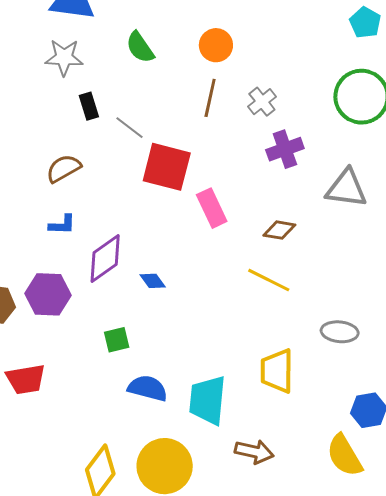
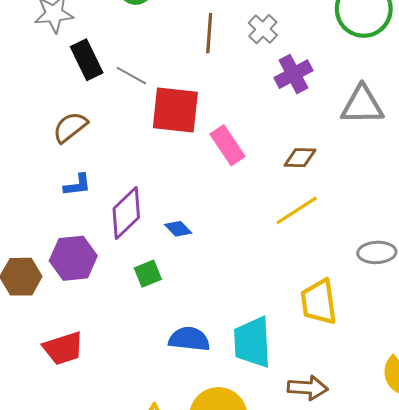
black rectangle: (89, 106) -> (87, 60), size x1.4
yellow line: (269, 280) -> (297, 210), turned -51
green square: (117, 340) -> (148, 274), moved

